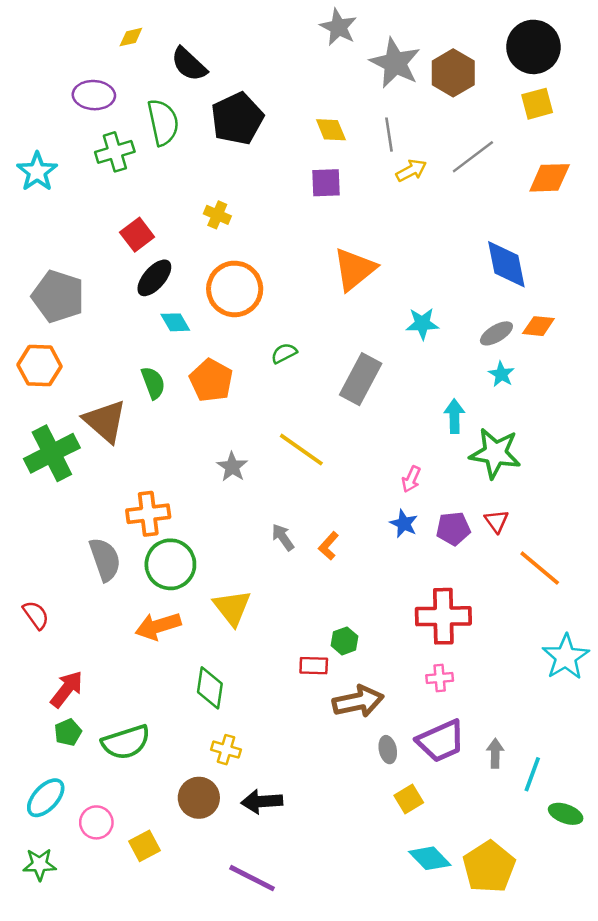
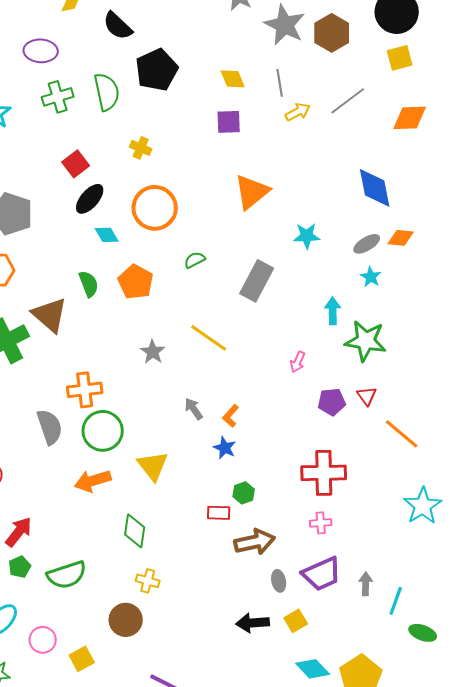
green semicircle: (163, 122) -> (107, 92), moved
blue star: (404, 524) -> (225, 448), moved
black arrow: (262, 801) -> (253, 623), moved

